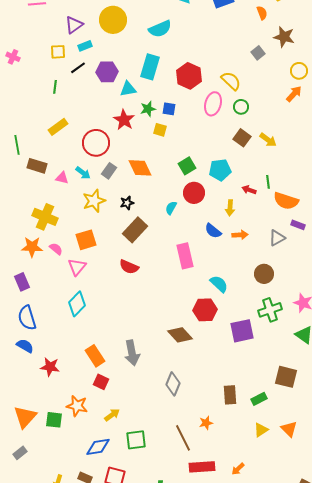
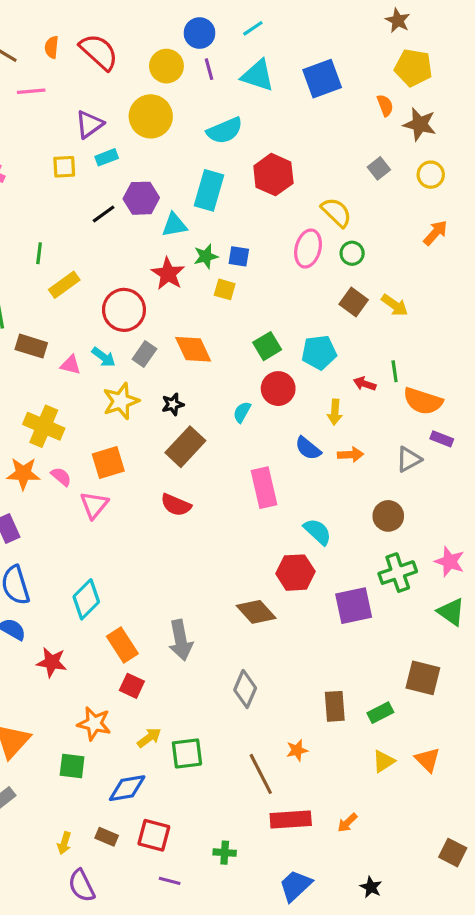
brown star: (284, 37) -> (420, 124), moved
black line: (78, 68) -> (104, 214), moved
yellow circle: (299, 71) -> (431, 175), moved
red hexagon: (189, 76) -> (273, 175), moved
green line: (55, 87) -> (39, 253), moved
cyan diamond: (77, 304) -> (86, 599), moved
green square: (54, 420) -> (72, 766), moved
green square: (136, 440) -> (187, 753), moved

